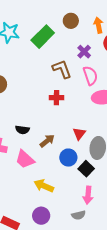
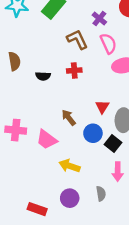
black semicircle: (22, 130) -> (43, 76), moved
brown arrow: (47, 141) -> (69, 118), turned -84
gray semicircle: (79, 215) -> (101, 194), moved, turned -80

